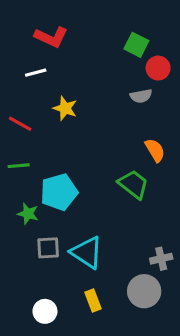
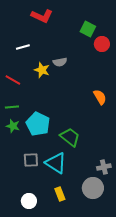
red L-shape: (51, 37) -> (42, 16), moved
gray semicircle: (141, 96) -> (60, 62), moved
green trapezoid: (133, 184) -> (70, 137), moved
cyan pentagon: (59, 192) -> (38, 124), turned -30
green star: (28, 214) -> (13, 126), moved

